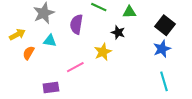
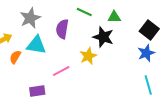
black star: (118, 32) -> (103, 37), size x1.5
cyan triangle: (50, 41) -> (36, 45), size x1.5

